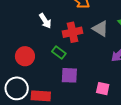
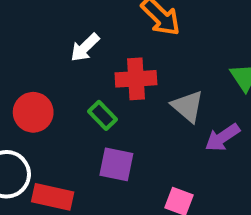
white arrow: (45, 21) -> (85, 47), turned 70
gray triangle: (100, 29) -> (188, 106), moved

